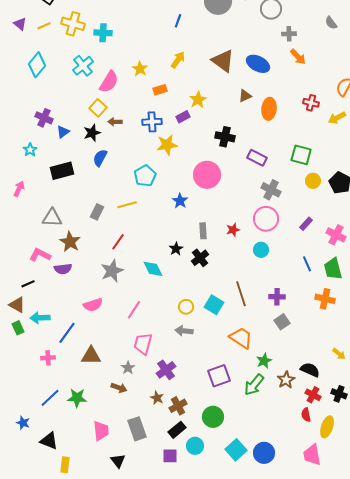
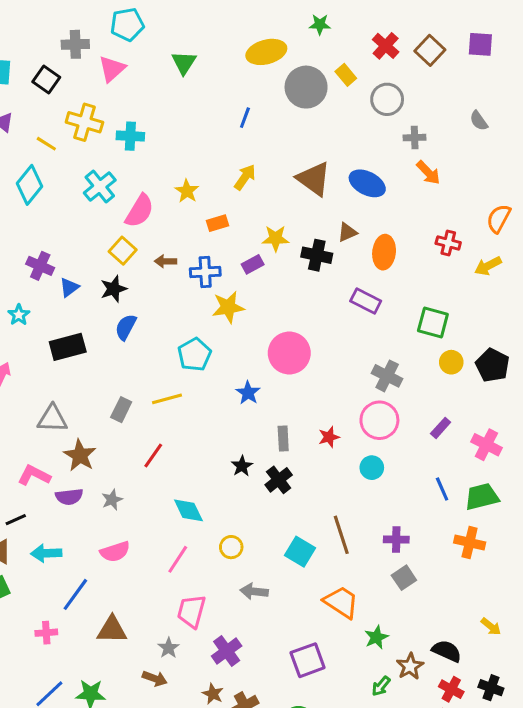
yellow line: (44, 26) -> (46, 144), moved, turned 56
yellow star: (198, 100) -> (276, 238), turned 30
brown arrow: (115, 122) -> (165, 261), moved
black cross: (225, 137) -> (317, 255), moved
purple rectangle: (257, 158) -> (366, 301), moved
cyan diamond: (153, 269) -> (188, 510), moved
green trapezoid: (333, 269) -> (482, 497), turned 90
gray star: (112, 271) -> (112, 500), moved, size x0.6
yellow circle: (186, 307) -> (231, 547), moved
cyan arrow: (40, 318) -> (46, 553), moved
green arrow: (254, 385) -> (381, 686), moved, size x0.6

